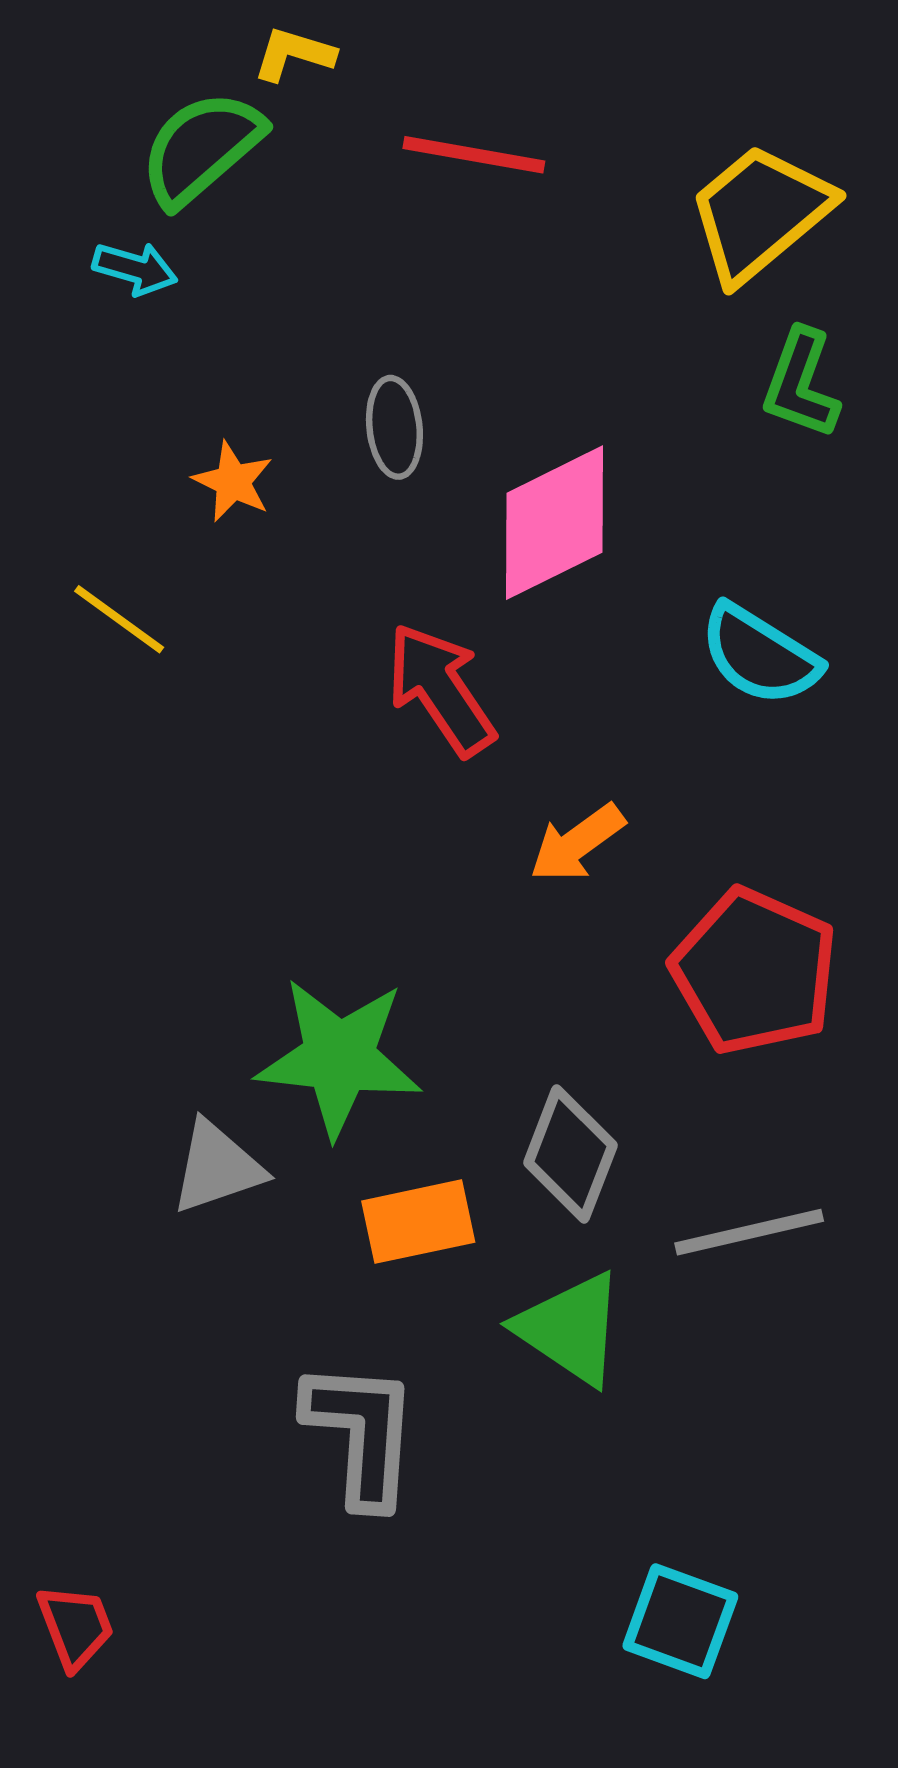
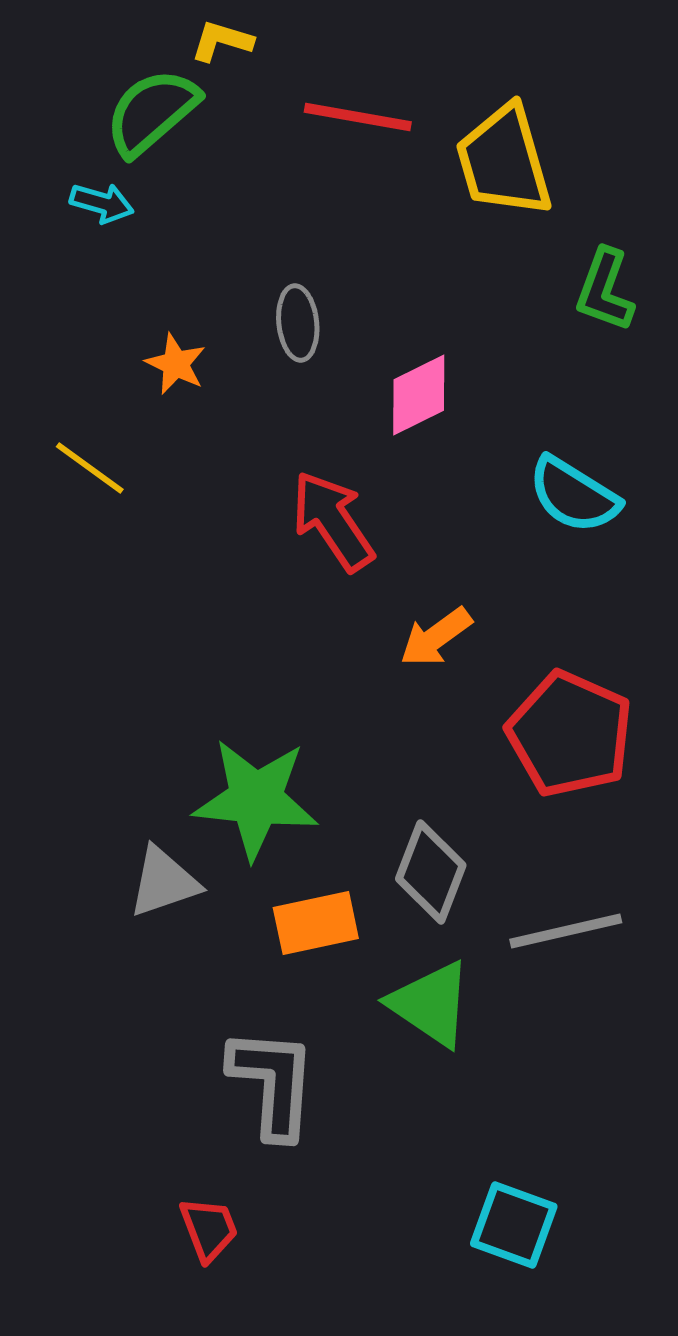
yellow trapezoid: (760, 213) -> (504, 161), moved, turned -66
pink diamond: (555, 523) -> (419, 395), size x0.7
red trapezoid: (75, 1627) -> (209, 1229), moved

